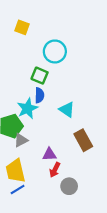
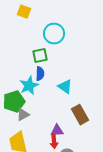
green square: (40, 76) -> (40, 56), turned -35
purple triangle: (49, 154) -> (57, 131), moved
red arrow: (55, 170) -> (54, 142), turned -32

